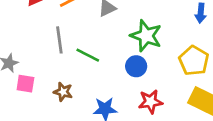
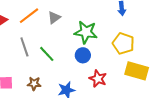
green line: (88, 55) -> (47, 54), turned 30
red star: (150, 102) -> (98, 79), turned -30

